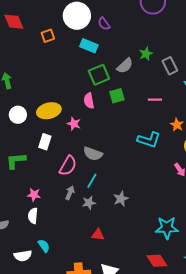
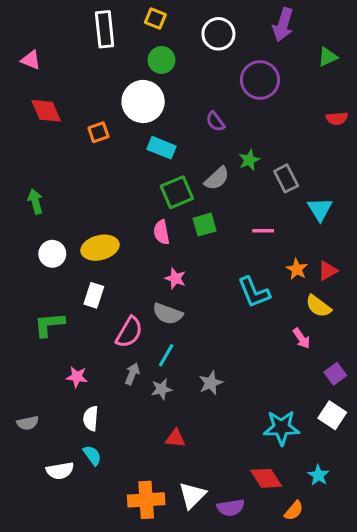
purple semicircle: (104, 24) -> (215, 122), moved
pink star: (74, 124) -> (175, 278), moved
cyan L-shape: (149, 140) -> (254, 292), turned 50
white semicircle: (33, 216) -> (91, 418), moved

